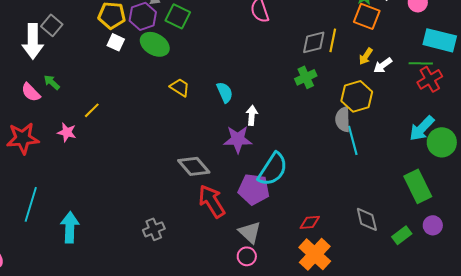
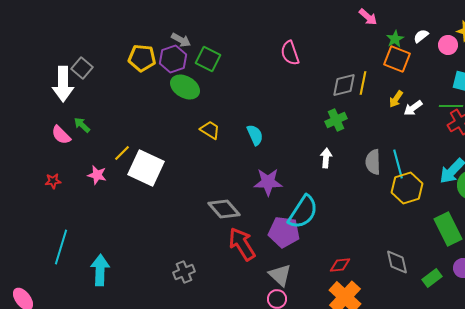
white square: (116, 42) -> (146, 168), moved, size x2.0
yellow hexagon: (357, 96) -> (407, 188), moved
white arrow: (252, 115) -> (326, 158), moved
red star: (23, 138) -> (53, 181), size x0.5
cyan line: (353, 140) -> (398, 164), moved

